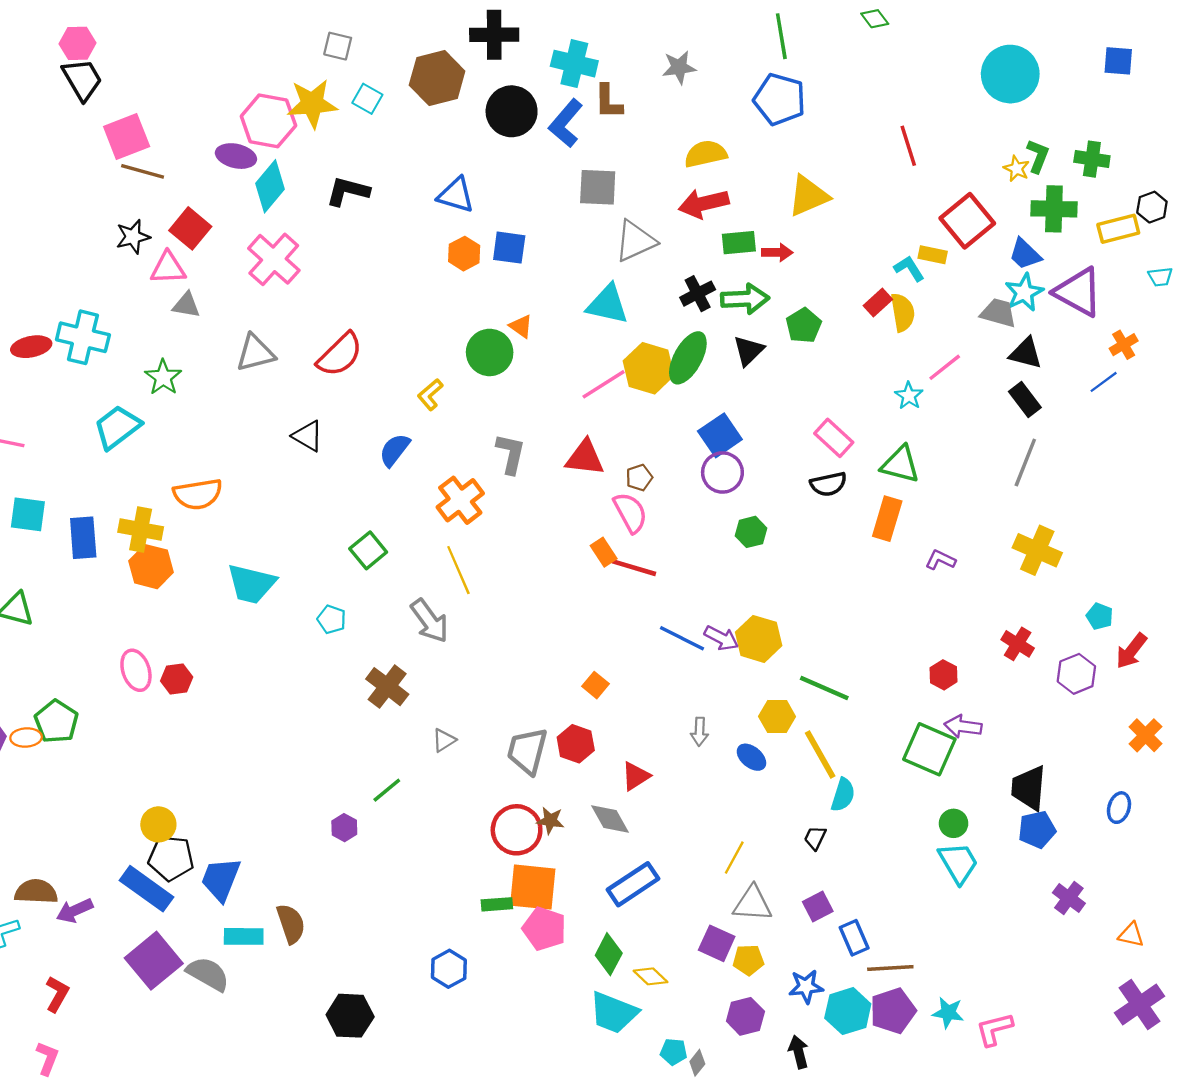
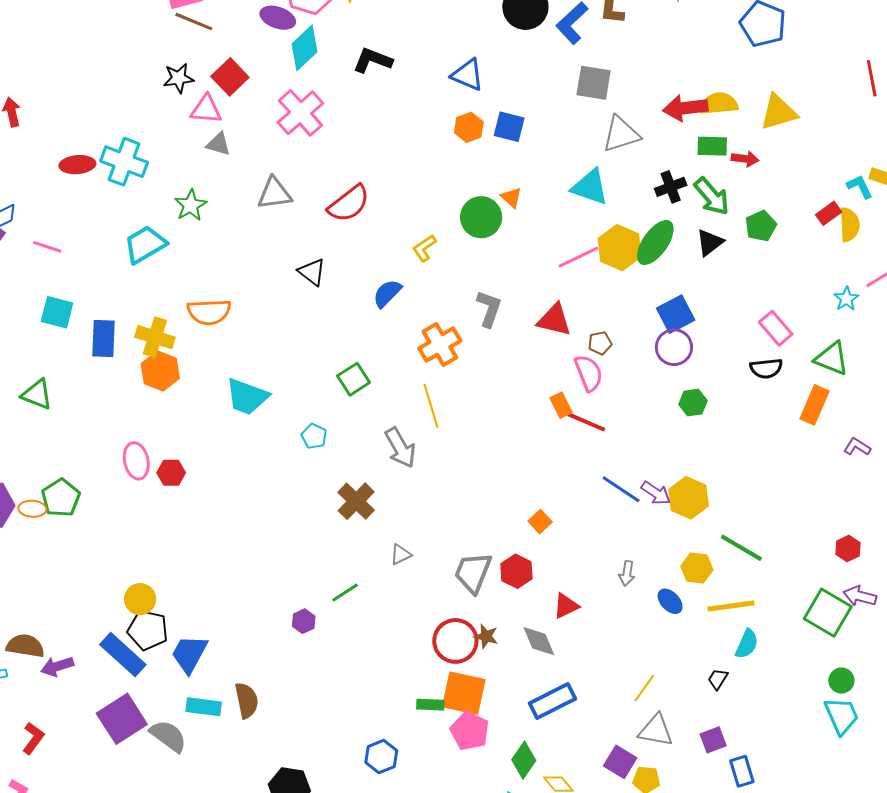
yellow semicircle: (706, 154) -> (719, 104), moved
green arrow: (745, 299) -> (712, 196), turned 45
yellow line: (820, 754) -> (731, 606), turned -75

